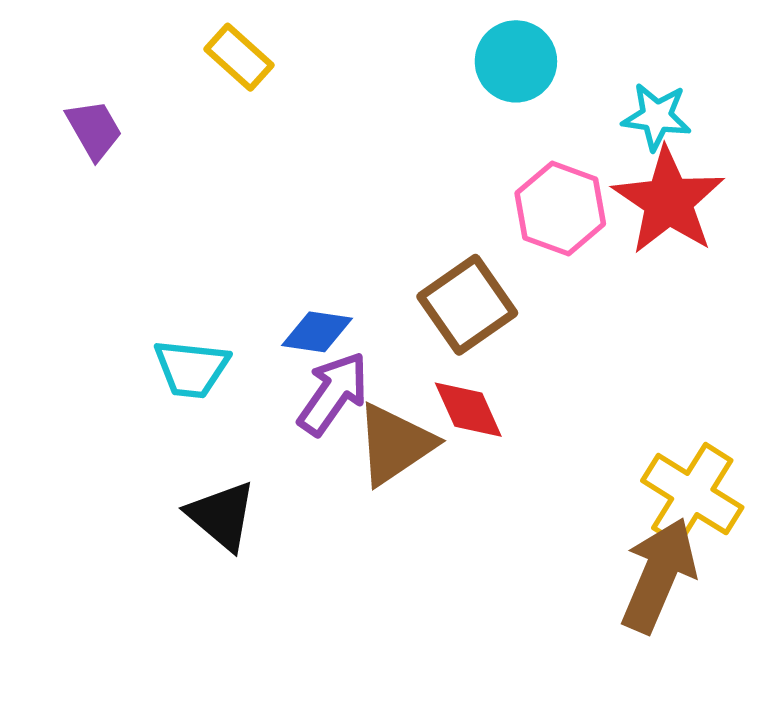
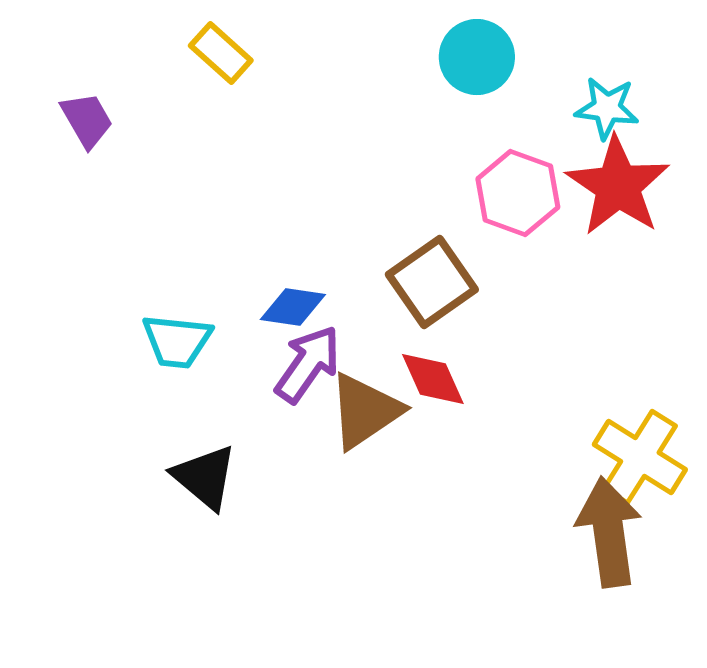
brown arrow: (659, 575) -> (609, 532), turned -31

